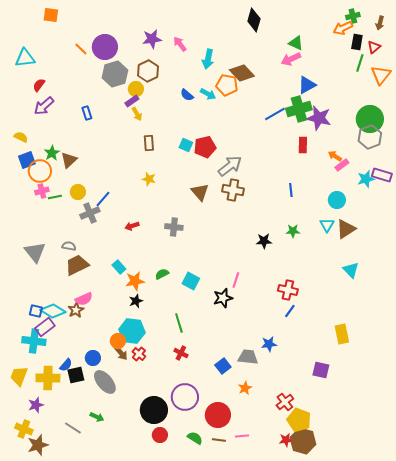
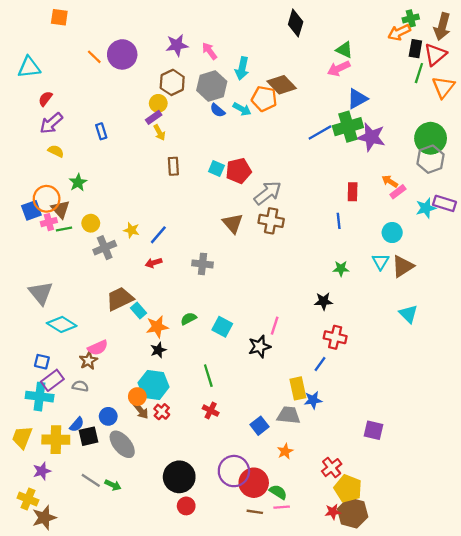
brown arrow: (380, 23) -> (442, 27), size x1.6
red triangle: (374, 47) -> (435, 54), size x1.5
gray hexagon: (115, 74) -> (212, 86), moved
yellow semicircle: (21, 137) -> (56, 151), moved
red rectangle: (303, 145) -> (353, 192), moved
green star: (52, 153) -> (78, 182), moved
blue square: (27, 160) -> (31, 210), moved
brown triangle: (69, 160) -> (61, 209), moved, turned -30
yellow star: (149, 179) -> (131, 230), moved
blue line: (103, 199) -> (158, 235), moved
black star: (264, 241) -> (323, 301), moved
gray semicircle: (69, 246) -> (80, 386), moved
brown trapezoid: (77, 265) -> (120, 299), moved
cyan diamond: (53, 311) -> (62, 324), moved
blue line: (290, 311) -> (320, 364), moved
yellow rectangle: (342, 334) -> (298, 388), moved
purple circle: (185, 397) -> (234, 471), moved
gray line: (73, 428) -> (91, 480), moved
green semicircle: (195, 438) -> (278, 492), moved

